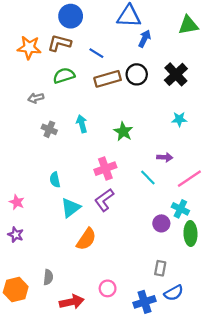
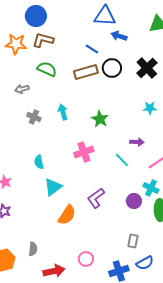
blue circle: (71, 16) -> (36, 16), moved
blue arrow: (145, 39) -> (119, 36), turned -98
blue line: (96, 53) -> (92, 49), moved
green semicircle: (64, 76) -> (47, 69), turned 42
purple L-shape: (104, 200) -> (96, 198), moved

